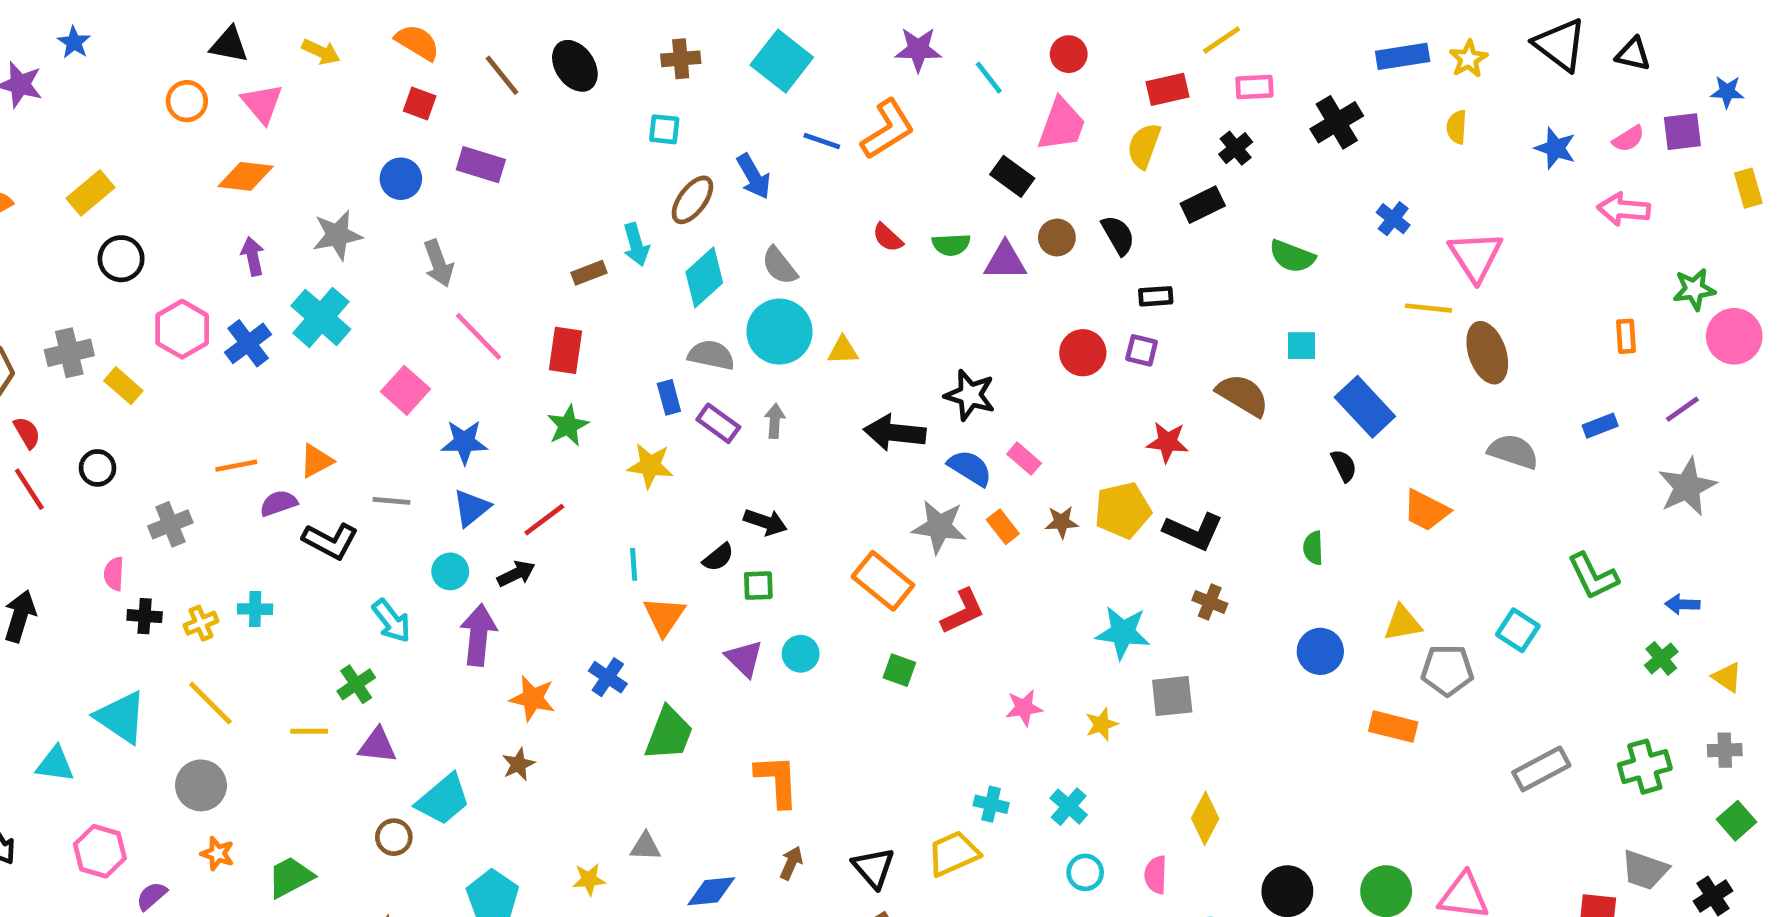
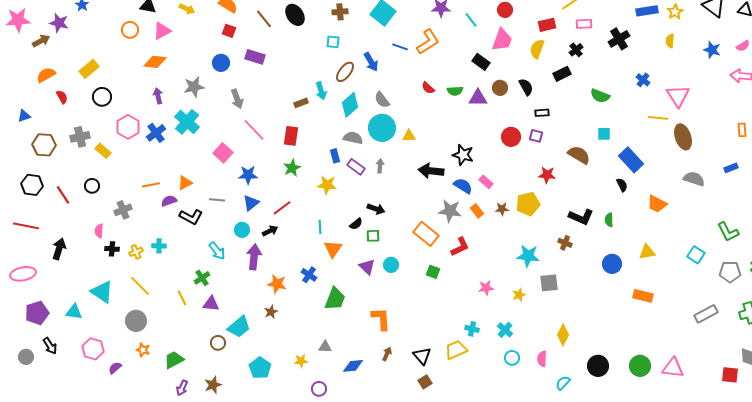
pink triangle: (262, 103) -> (162, 31), turned 42
red semicircle: (27, 433) -> (62, 97), moved
black L-shape: (1193, 531) -> (581, 217), moved
gray pentagon: (1447, 670) -> (730, 272), moved
yellow line: (309, 731) -> (182, 298), turned 63

